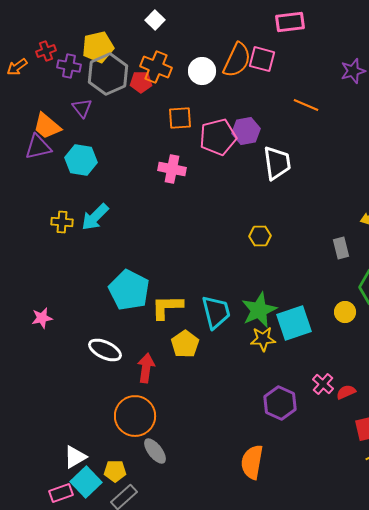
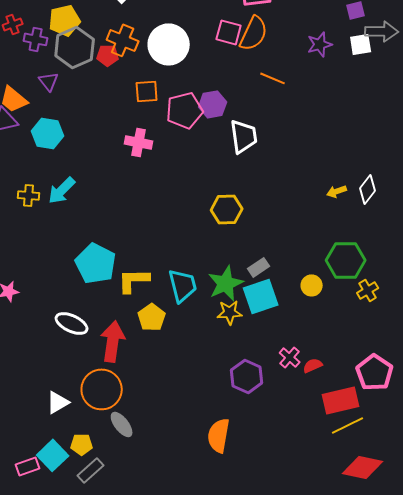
orange semicircle: (237, 60) -> (254, 33), moved
white circle: (202, 71) -> (169, 44), size x1.5
yellow hexagon: (260, 236) -> (227, 209), size x1.4
gray rectangle: (341, 248) -> (259, 267), moved, turned 70
red arrow: (146, 368) -> (113, 341), size x1.4
white triangle: (75, 457) -> (58, 402), moved

